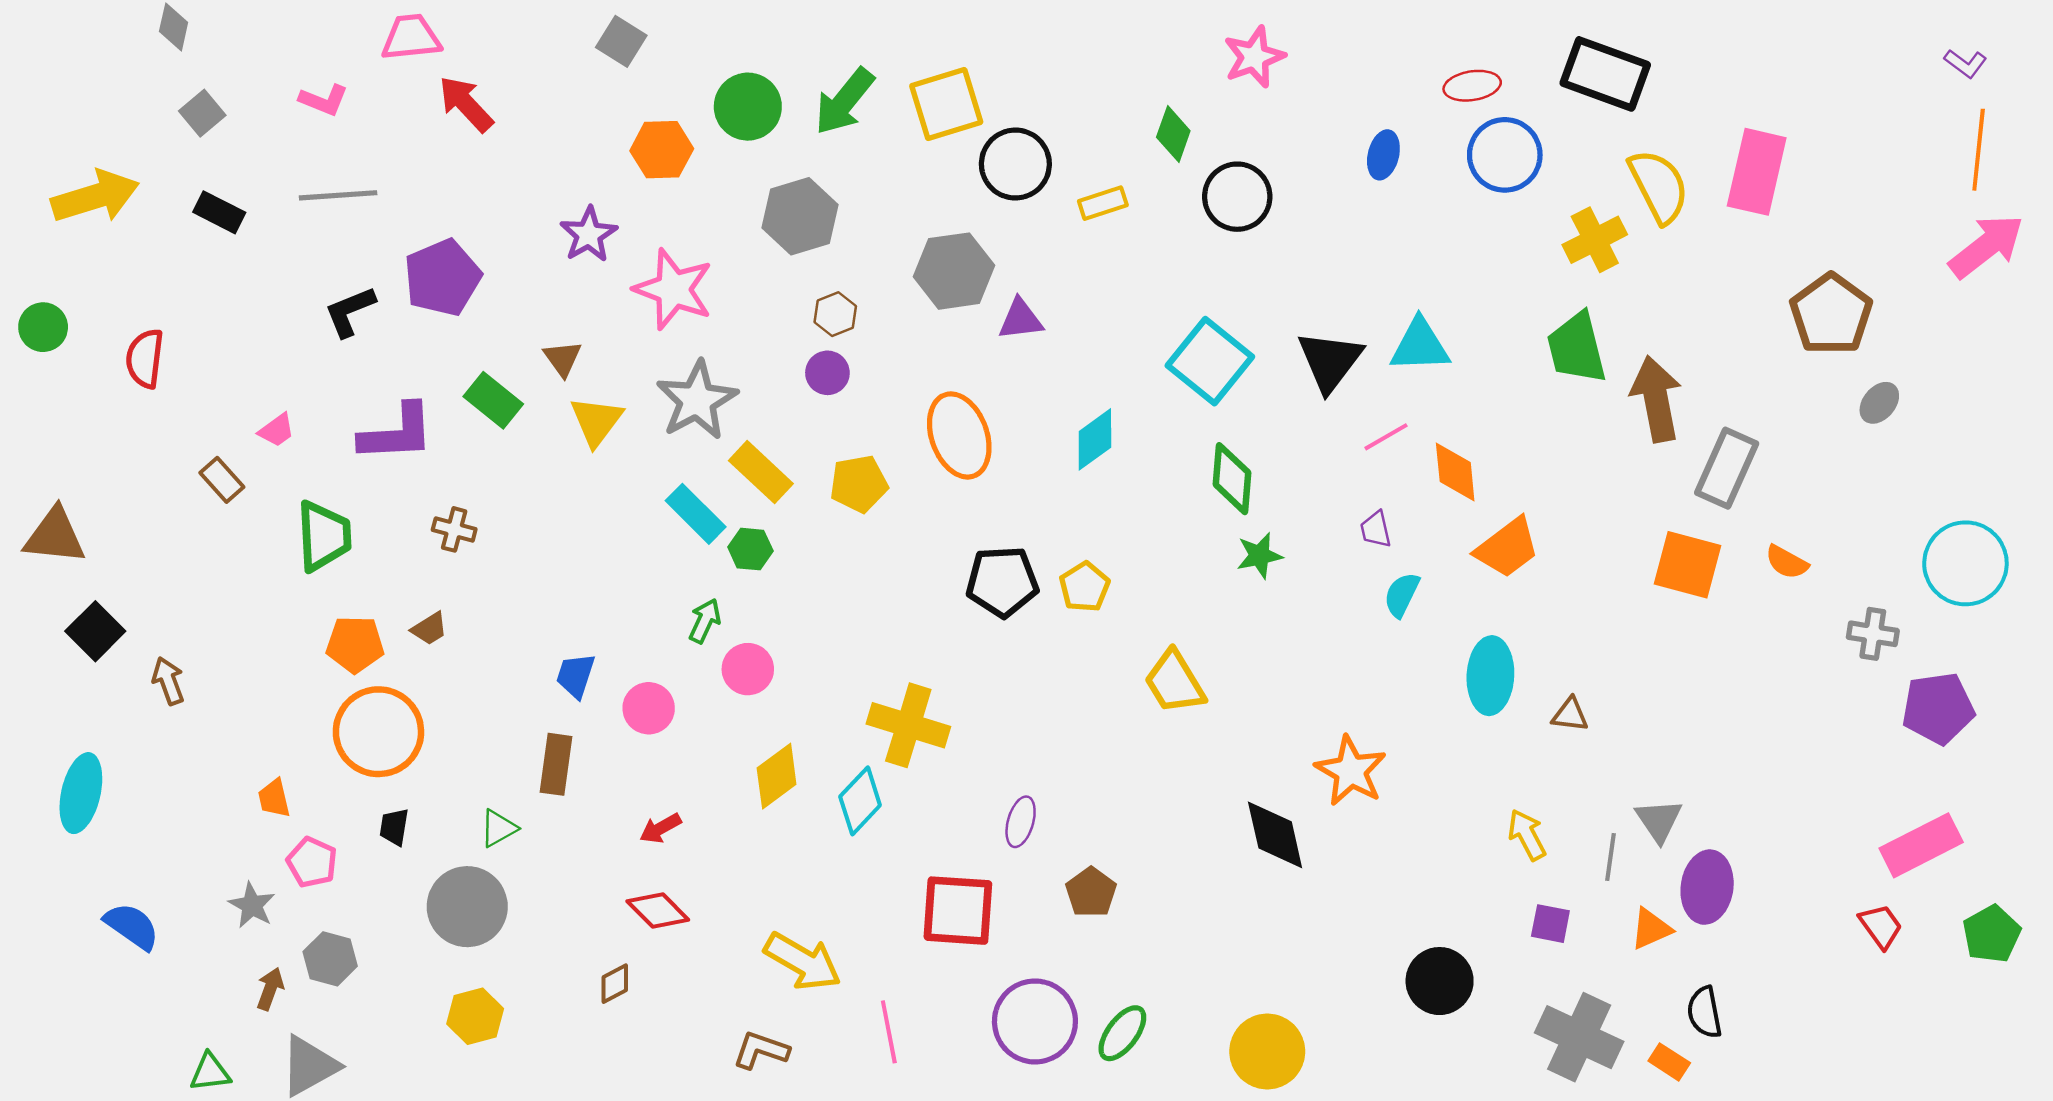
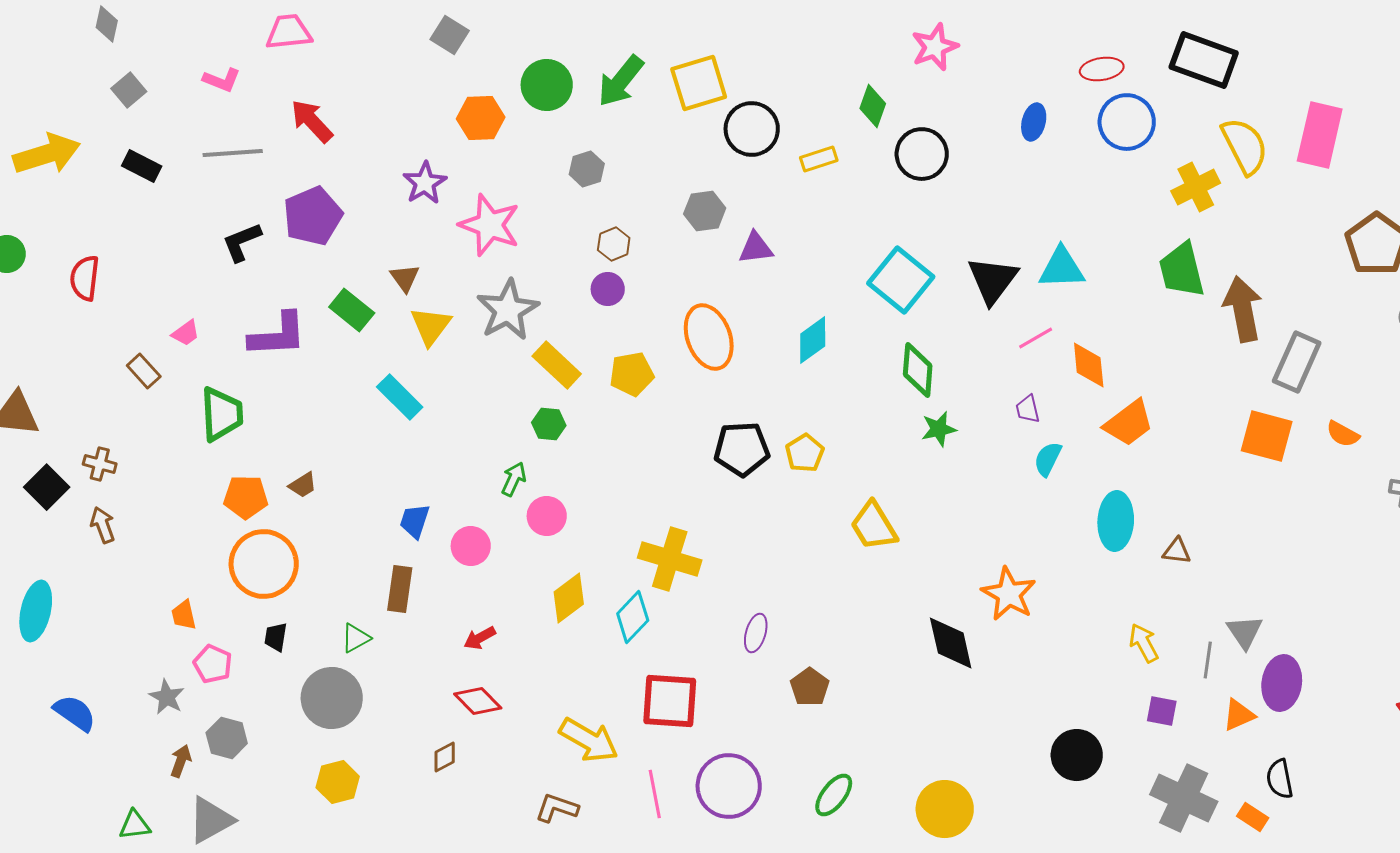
red arrow: (466, 104) -> (312, 121), moved
gray hexagon: (800, 216) -> (587, 169), size x0.6
gray hexagon: (954, 271) -> (705, 211), size x0.7
cyan rectangle: (696, 514) -> (400, 397), moved
brown cross: (454, 529) -> (100, 464), moved
red square: (958, 911) -> (670, 701), moved
purple circle: (1035, 1021) -> (729, 786), moved

